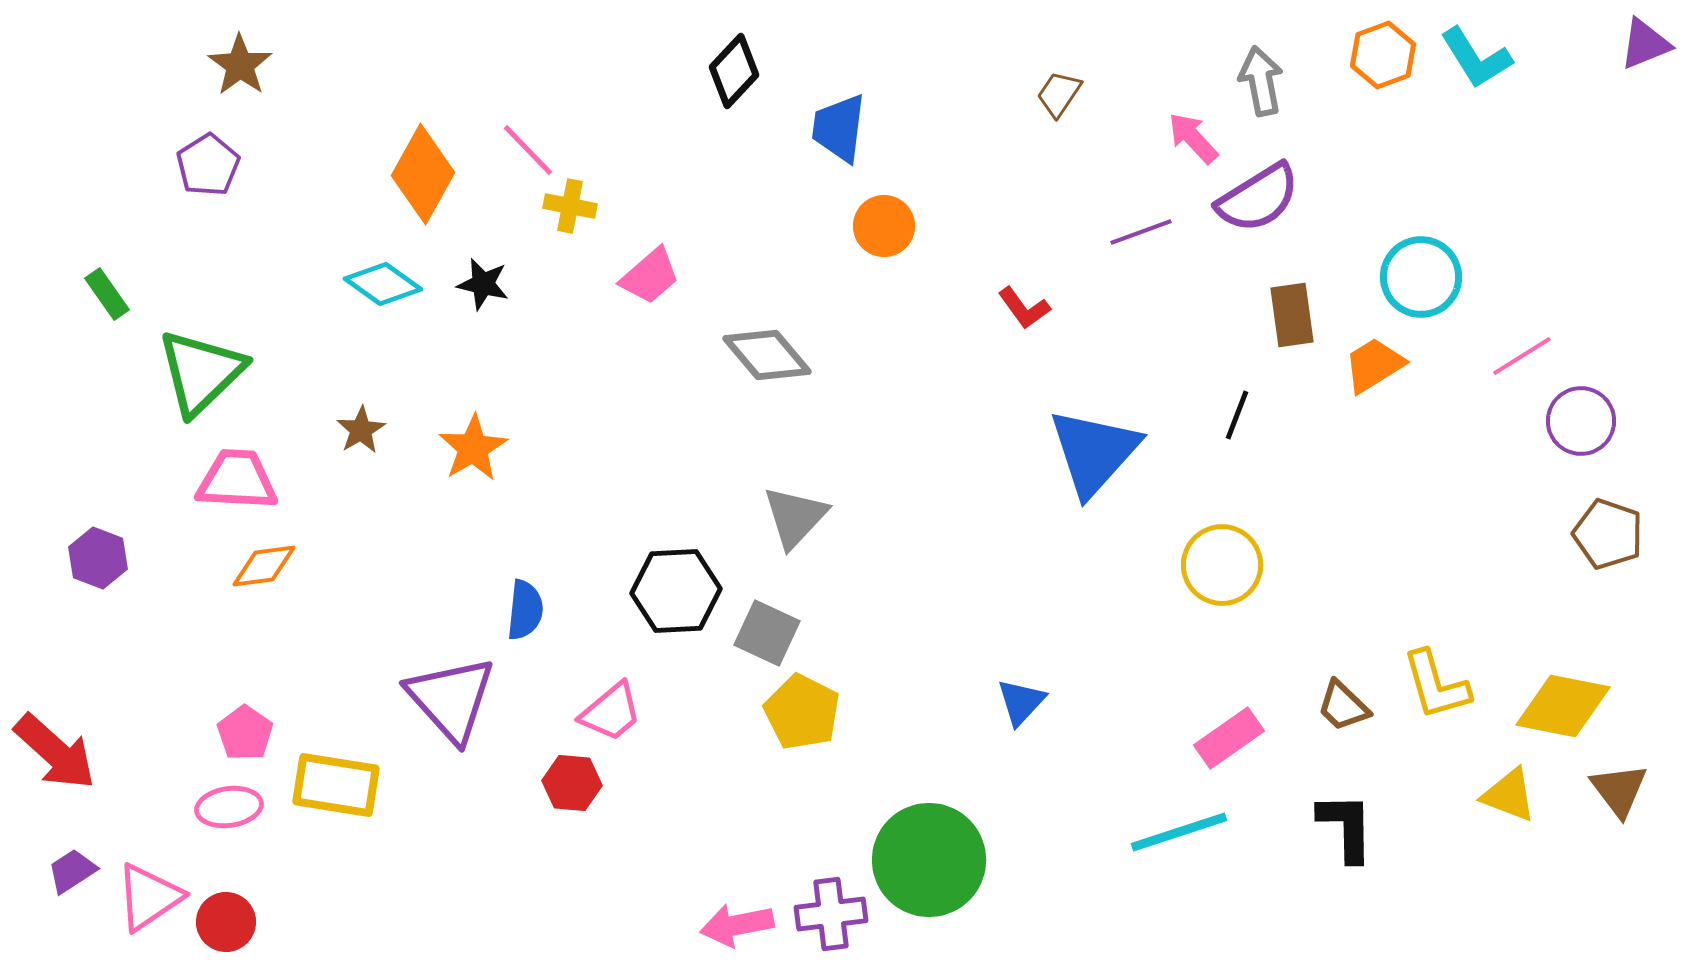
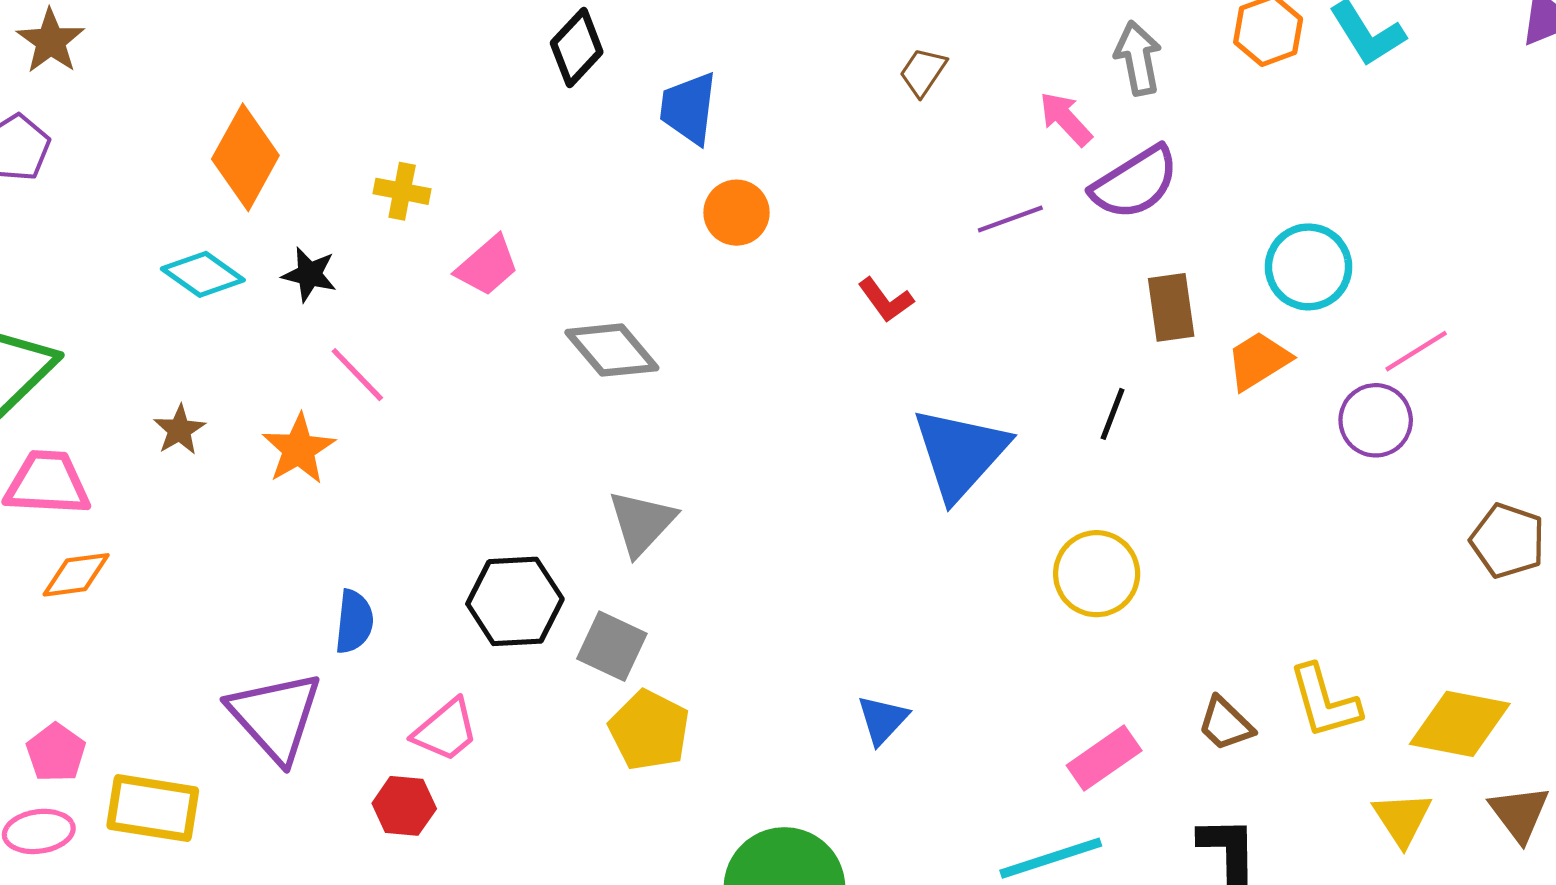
pink line: (528, 150) -> (357, 375), moved
purple circle: (1581, 421) -> (1376, 420), moved
yellow triangle: (1509, 795) -> (1402, 819), turned 36

